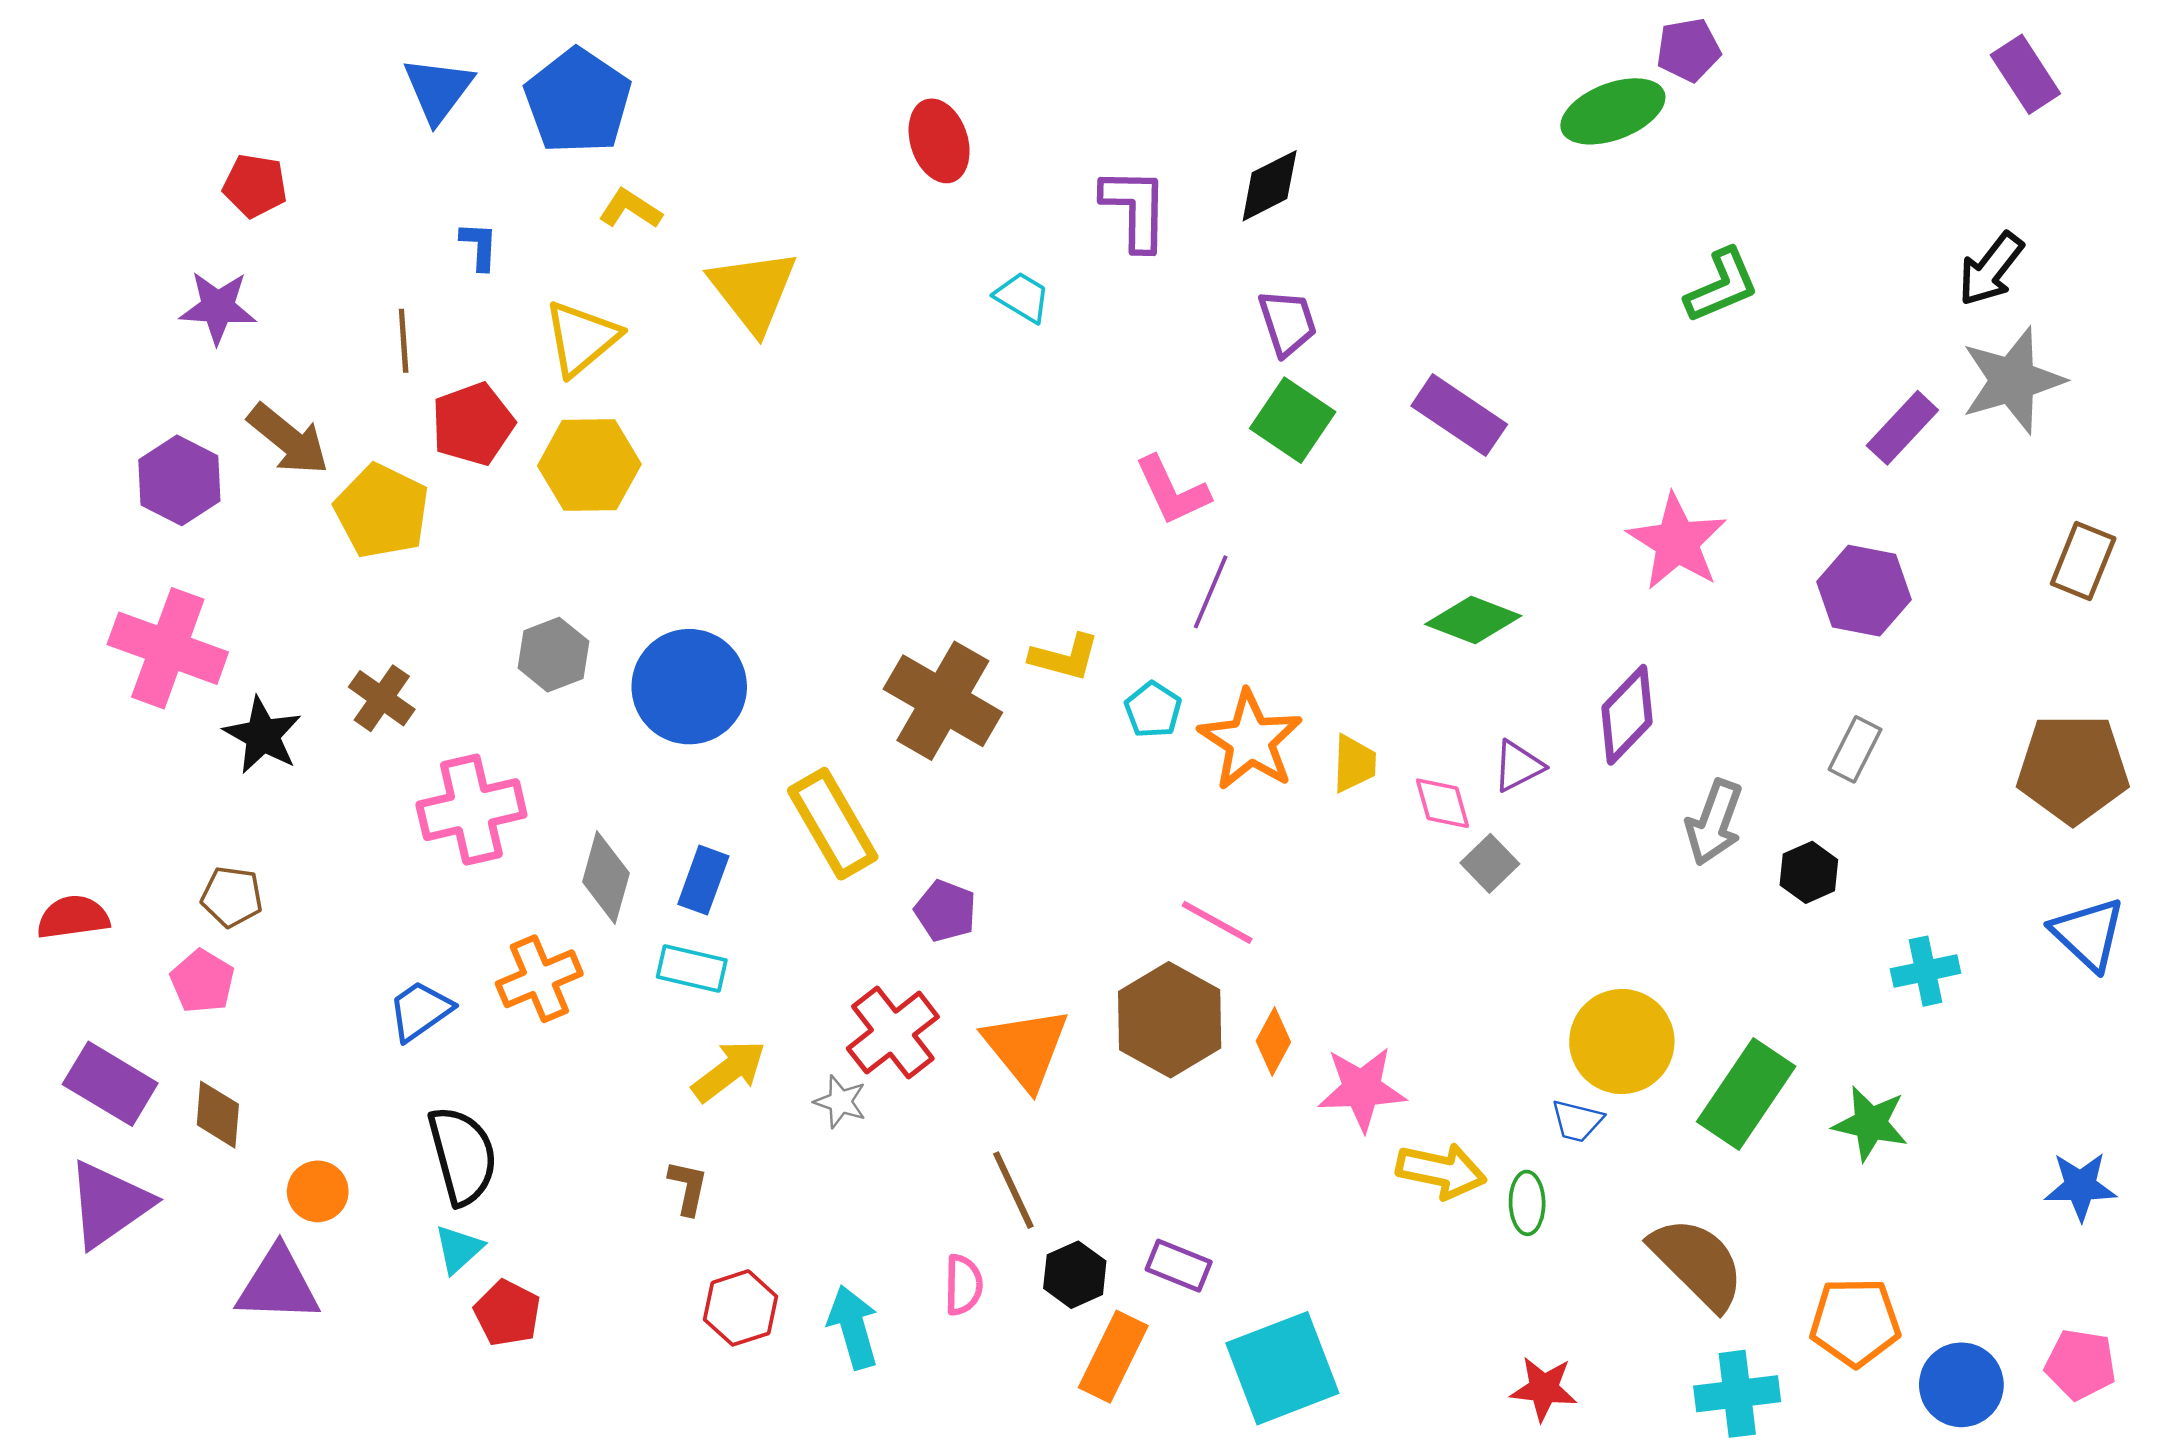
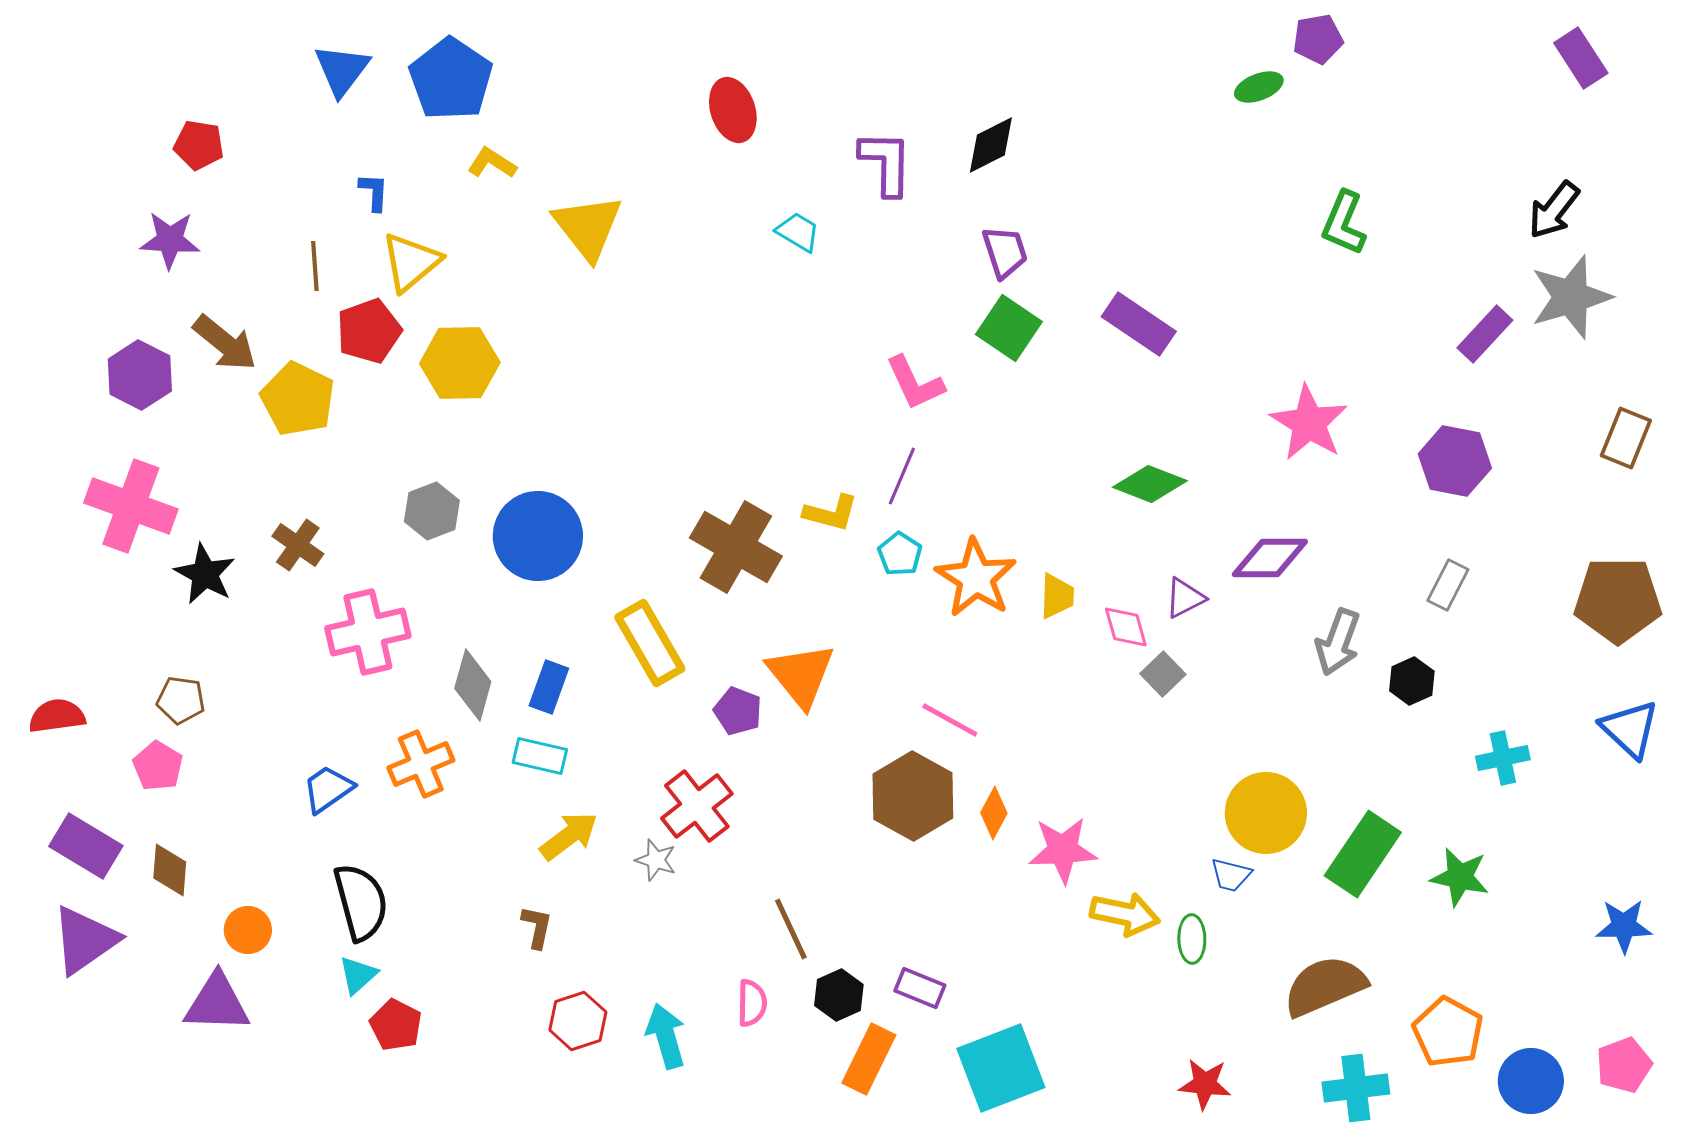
green ellipse: (1613, 111) -> (1259, 87), size x0.6
green L-shape: (1722, 286) -> (1344, 223), turned 136
yellow triangle: (582, 338) -> (411, 262), moved
purple line: (1211, 592) -> (902, 476), moved
purple diamond: (1627, 715) -> (1270, 558), turned 46
orange triangle: (1026, 1048) -> (801, 675), moved
brown semicircle: (1697, 1263) -> (1325, 986), turned -68
orange pentagon: (1855, 1322) -> (1448, 1032), turned 30
pink pentagon: (2081, 1364) -> (1624, 1065), turned -30

